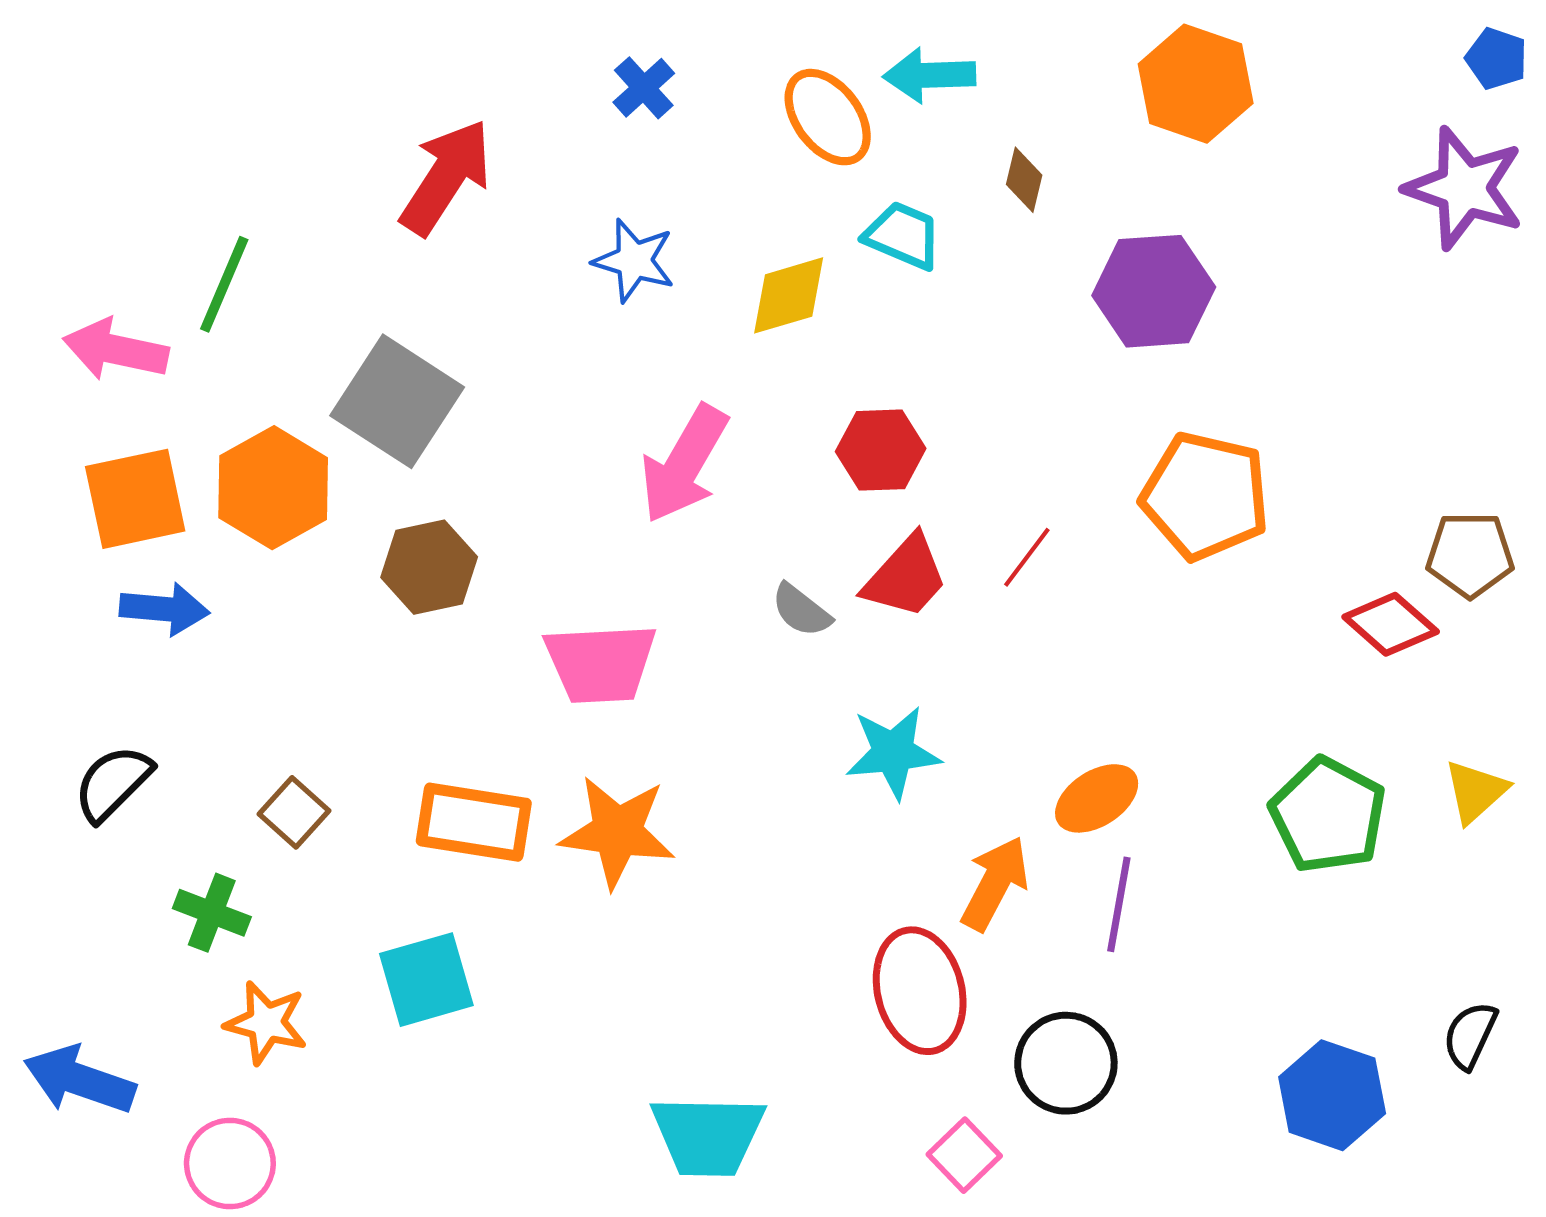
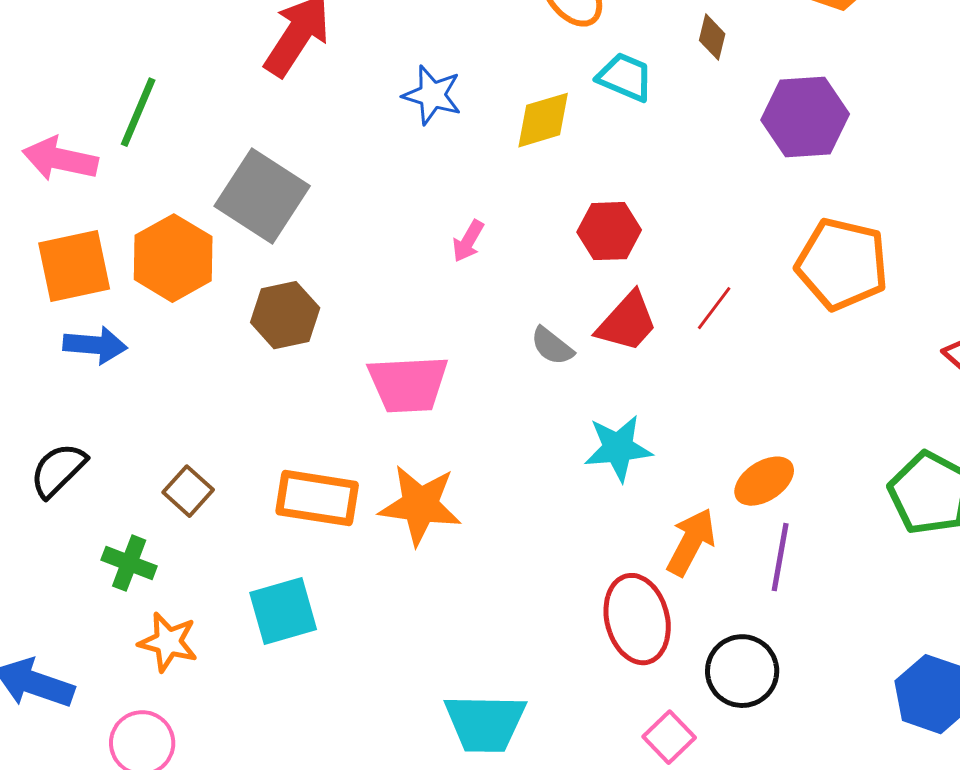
pink arrow: (684, 464) -> (468, 241), size x0.5

